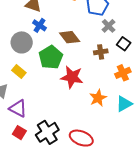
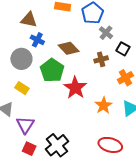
red star: (72, 77) -> (75, 88), turned 30
purple triangle: (18, 109) -> (25, 125), turned 42
red ellipse: (81, 138) -> (110, 145), moved

